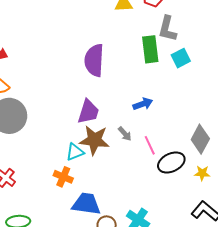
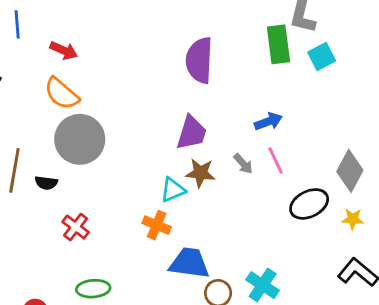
brown star: (94, 140) -> (200, 173), size x0.7
pink line: (150, 145) -> (276, 160), moved

